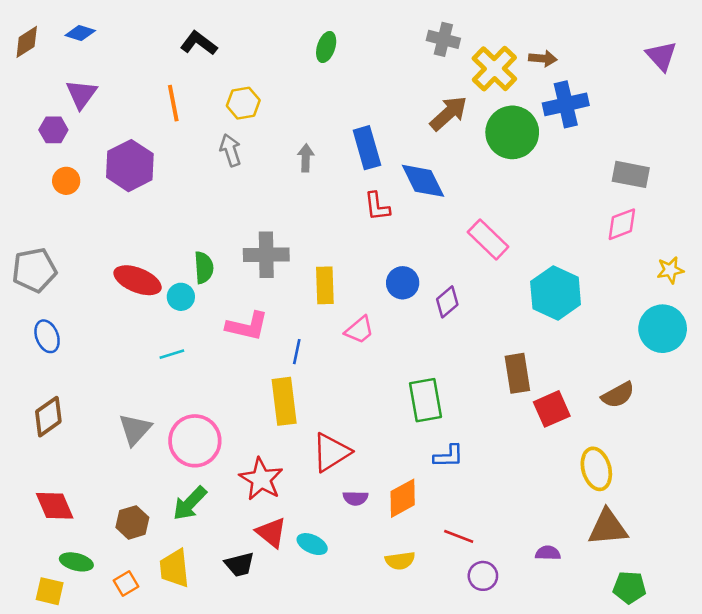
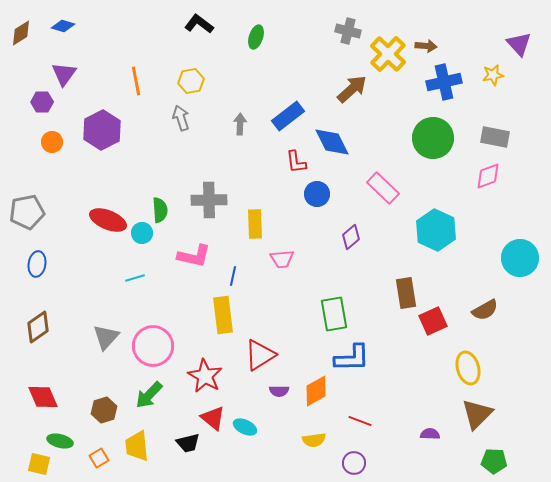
black L-shape: (199, 43) -> (199, 24), moved
green circle: (512, 132) -> (433, 138), moved
blue rectangle: (367, 148) -> (288, 116), turned 68
yellow star: (670, 270) -> (493, 75), moved
blue circle: (403, 283) -> (317, 194), moved
pink trapezoid: (359, 330) -> (282, 259), turned 35
blue ellipse: (47, 336) -> (37, 264), turned 30
blue L-shape: (448, 456) -> (352, 358), size x1.5
brown triangle: (608, 527) -> (477, 414), turned -40
purple circle: (483, 576) -> (354, 463), moved

